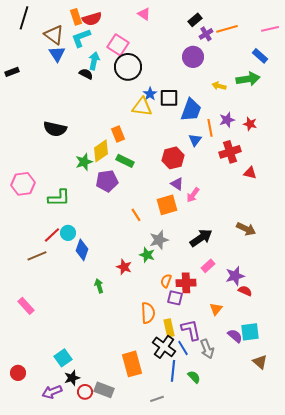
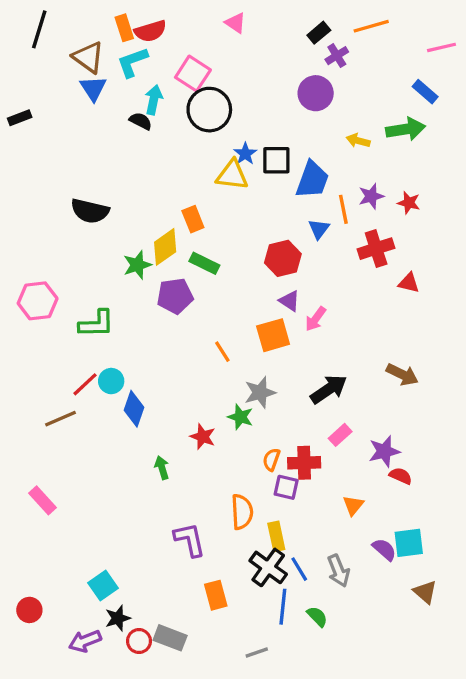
orange line: (227, 29) -> (371, 26), moved
purple L-shape: (191, 330) -> (190, 540), moved
orange rectangle: (132, 364) -> (216, 595), size x0.7

